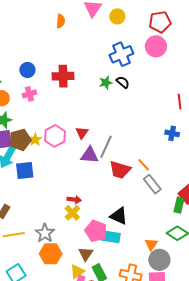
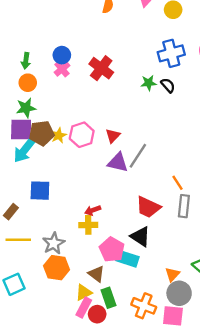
red cross: (63, 76) -> (101, 68), turned 30
pink cross: (29, 94) -> (62, 69), moved, turned -32
red trapezoid: (120, 170) -> (148, 207), moved
blue square: (25, 171) -> (40, 191), moved
gray rectangle: (152, 184) -> (184, 206), turned 36
red arrow: (74, 200) -> (93, 210), turned 144
yellow cross: (72, 213) -> (88, 225), turned 35
brown triangle: (86, 254) -> (96, 274), turned -35

